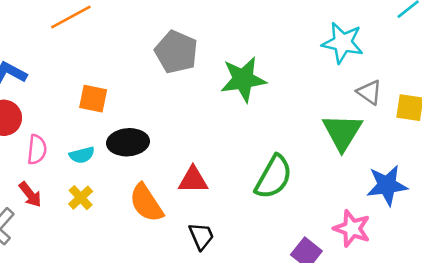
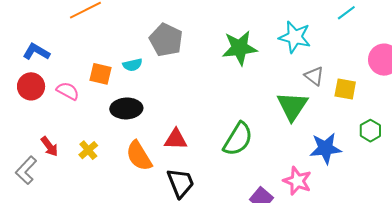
green star: (243, 79) -> (240, 48), moved
pink semicircle: (37, 150) -> (68, 91), moved, turned -70
cyan semicircle: (82, 155) -> (132, 65), moved
black trapezoid: (201, 236) -> (181, 183), size x1.4

